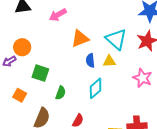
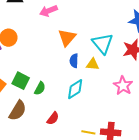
orange triangle: (80, 39) -> (67, 38), turned -36
green square: (40, 73) -> (21, 81), moved

